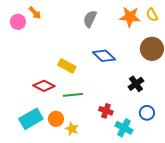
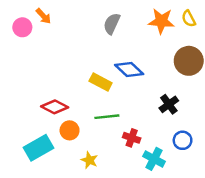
yellow rectangle: (67, 66) -> (101, 82), moved
green line: (73, 95) -> (107, 117), moved
orange circle: (56, 119) -> (70, 130), moved

